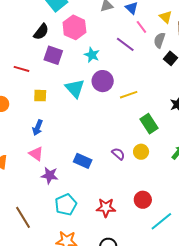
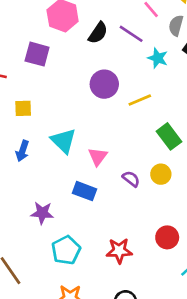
black semicircle: (41, 32) -> (98, 33), moved
cyan star: (92, 55) -> (158, 58), moved
cyan triangle: (75, 88) -> (63, 141), moved
pink triangle: (36, 154) -> (98, 157), moved, turned 35

